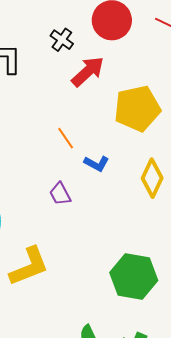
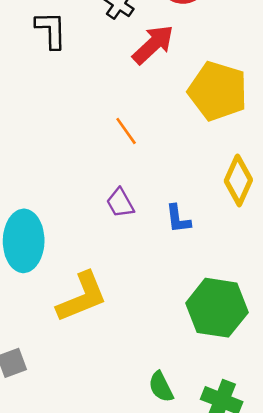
yellow pentagon: (137, 108) -> (218, 91), turned 30
blue L-shape: (97, 163) -> (178, 219), moved, turned 55

